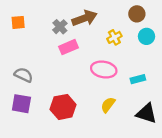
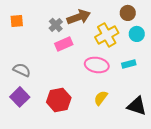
yellow cross: (114, 37) -> (107, 35), size x1.6
cyan rectangle: (138, 79) -> (129, 64), moved
purple square: (21, 104) -> (20, 97), turned 36

